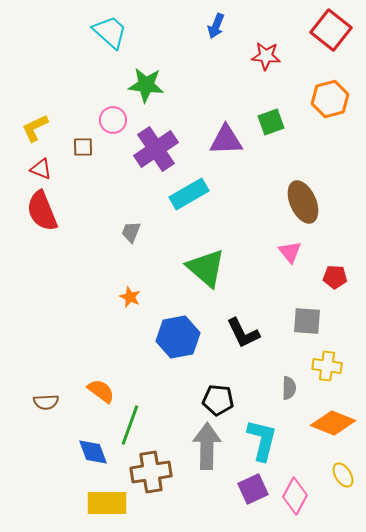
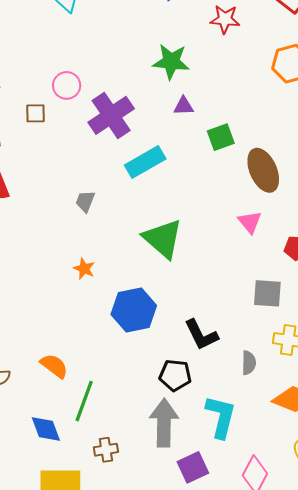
green star: (146, 85) -> (171, 62), moved
green square: (271, 122) -> (221, 137), moved
purple triangle: (226, 140) -> (184, 106), size x0.6
black L-shape: (243, 333) -> (201, 335), moved
brown cross: (151, 472) -> (106, 450), size x0.6
purple square: (253, 489) -> (193, 467), moved

